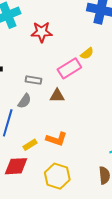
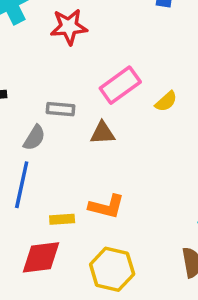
yellow semicircle: (87, 53) -> (166, 101), moved
gray semicircle: (25, 101) -> (34, 138), moved
yellow rectangle: (30, 145) -> (62, 219), turned 32

